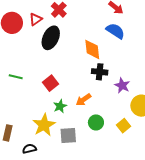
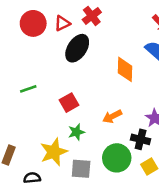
black cross: (100, 72) -> (141, 139), moved
green line: (16, 77) -> (28, 89), turned -40
orange arrow: (83, 100) -> (112, 116), moved
green circle: (96, 122) -> (117, 158), size x1.5

